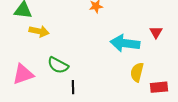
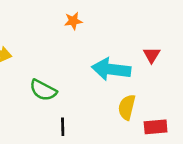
green semicircle: (58, 65) -> (43, 90), moved
black line: (73, 87) -> (63, 127), moved

